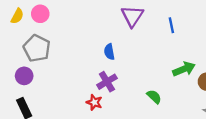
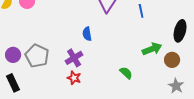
gray pentagon: (37, 48) -> (37, 56), moved
purple cross: (107, 82) -> (74, 58), moved

